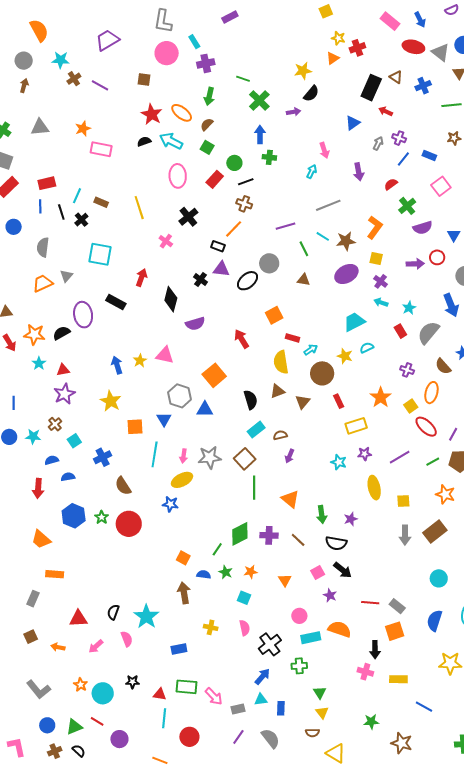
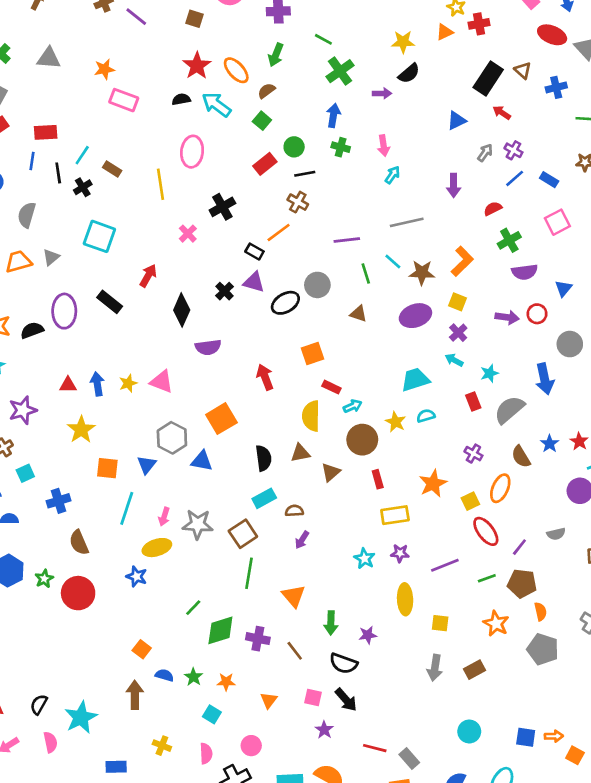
pink arrow: (324, 150) -> (384, 146), moved
pink ellipse: (178, 176) -> (192, 152), moved
red triangle: (63, 370) -> (68, 385), moved
brown rectangle: (435, 531) -> (474, 670), size x0.7
green line: (217, 549) -> (193, 608), moved
pink square: (318, 573) -> (313, 697), turned 32
pink circle: (299, 616) -> (251, 746), moved

